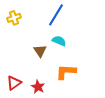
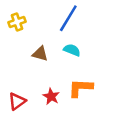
brown triangle: (40, 51) -> (40, 54), moved, turned -40
red star: (38, 87) -> (51, 96), moved

